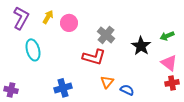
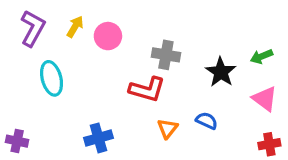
gray cross: (106, 35) -> (166, 55), turned -30
red cross: (172, 83) -> (269, 144), moved
blue semicircle: (127, 90) -> (207, 121), moved

